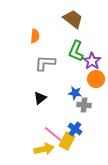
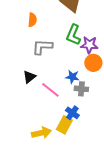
purple star: (92, 61) -> (89, 45), turned -30
black triangle: (40, 98) -> (29, 77), moved
pink line: (53, 134) -> (50, 90), moved

